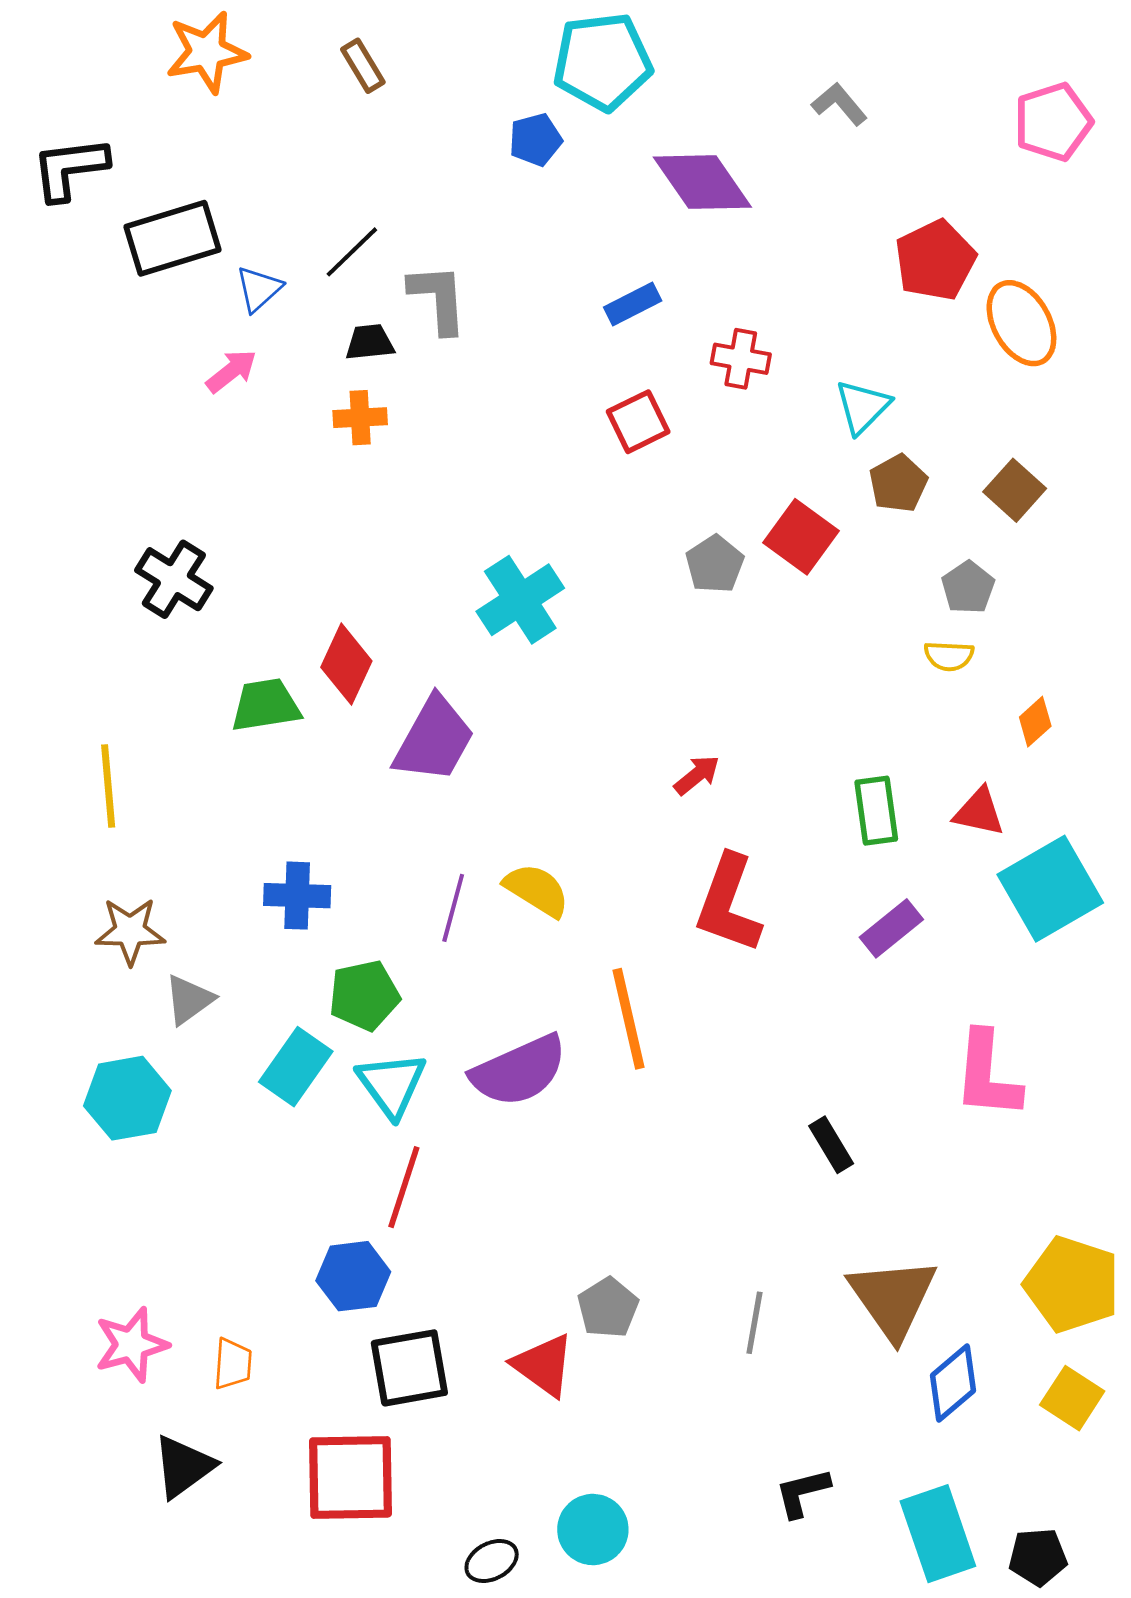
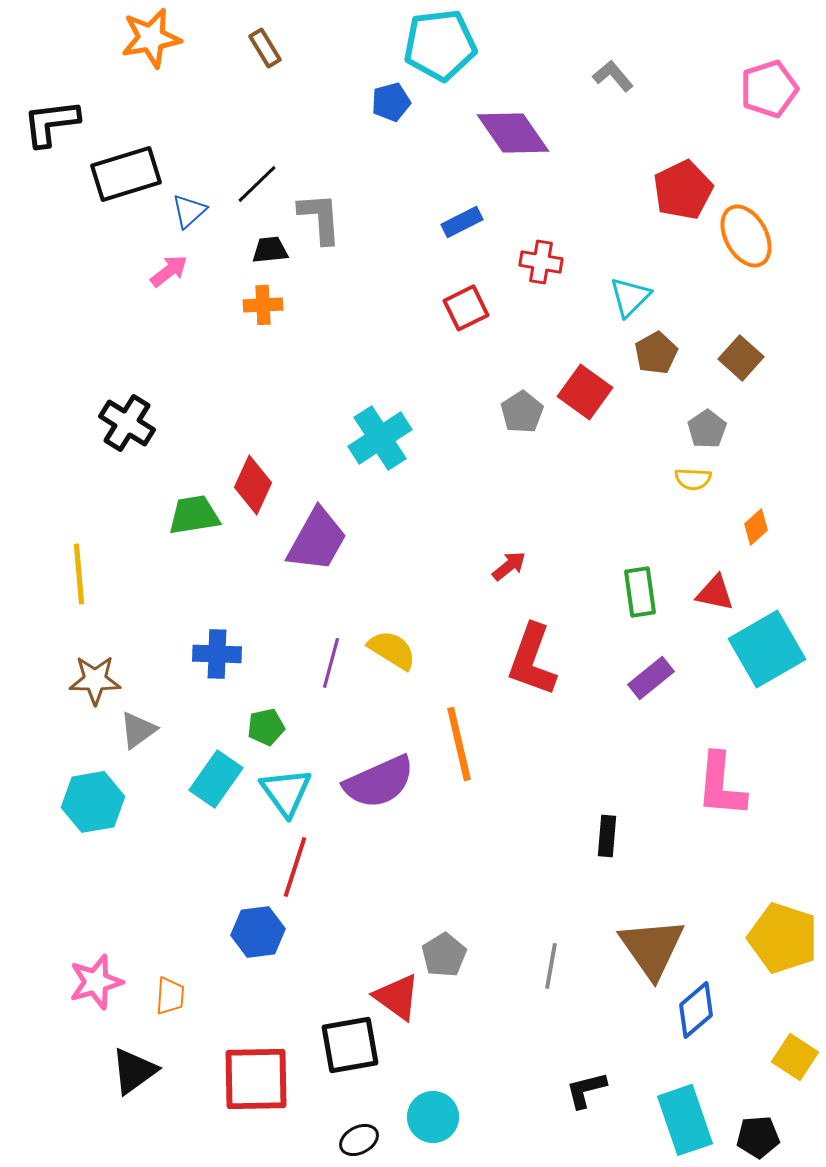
green pentagon: (364, 995) -> (266, 727), size x0.7
black rectangle: (831, 1145) -> (607, 836), turned 36
black square: (409, 1368) -> (350, 1045), moved
yellow square: (1072, 1398) -> (795, 1057), moved

